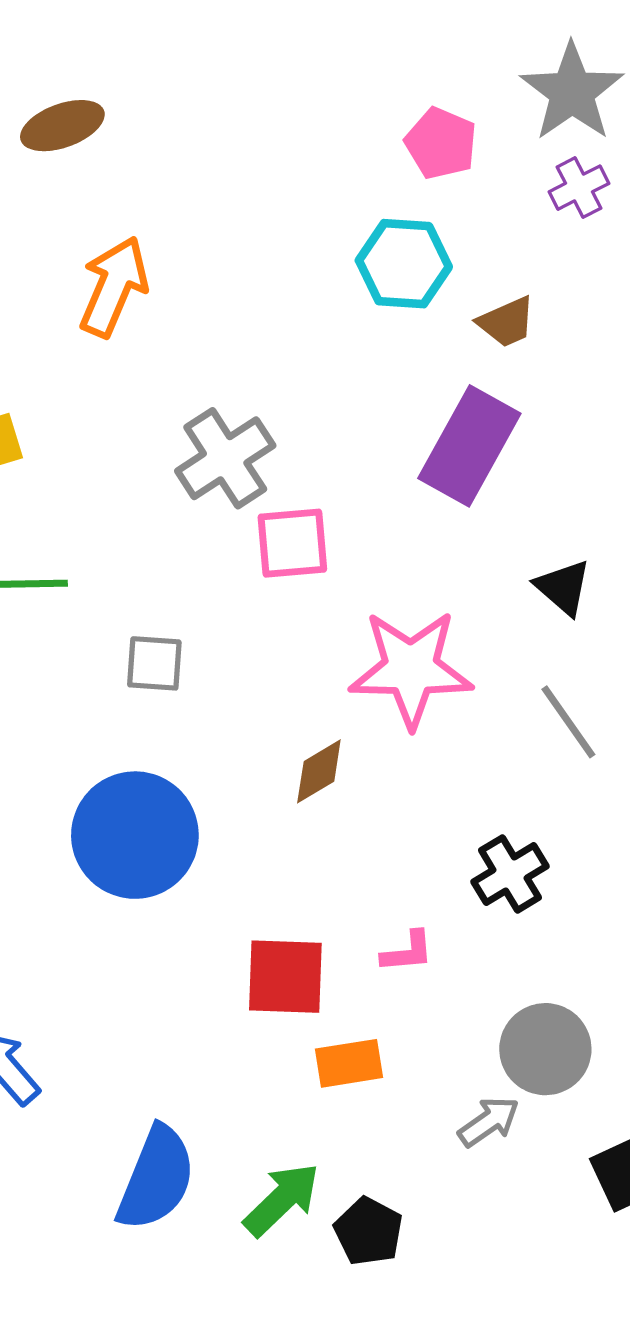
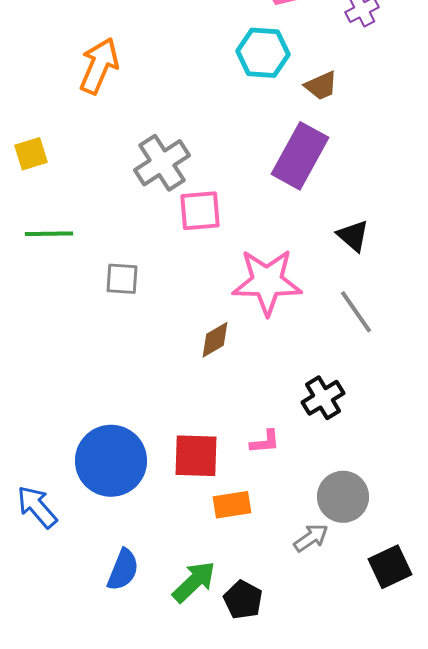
blue circle: (135, 835) -> (111, 461), moved
blue semicircle: (156, 1178) -> (123, 570), size x0.7

